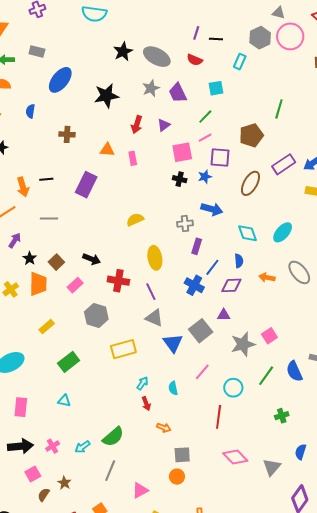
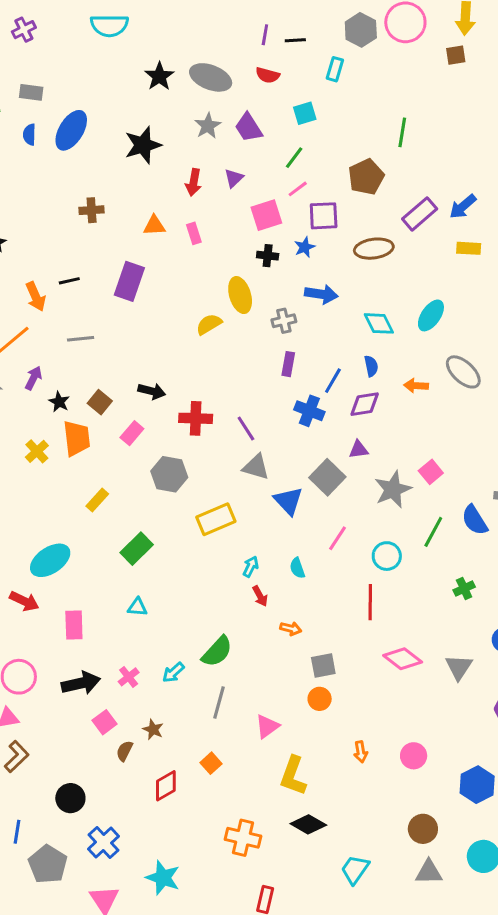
blue semicircle: (30, 111) -> (29, 135), moved
brown ellipse: (250, 183) -> (374, 249), turned 60
purple rectangle: (197, 246) -> (288, 364), moved
yellow ellipse: (155, 258) -> (240, 295), moved

